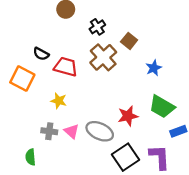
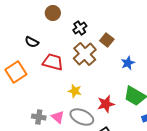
black semicircle: (41, 54) -> (32, 42), moved
orange square: (22, 78) -> (16, 72), turned 30
yellow star: (59, 101) -> (75, 91), moved

